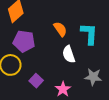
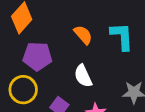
white semicircle: (69, 54) -> (83, 76), moved

